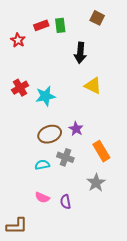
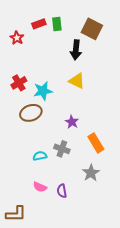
brown square: (97, 18) -> (92, 29), moved, size x1.5
yellow triangle: (93, 86) -> (77, 81), moved
brown ellipse: (50, 134) -> (31, 113), moved

